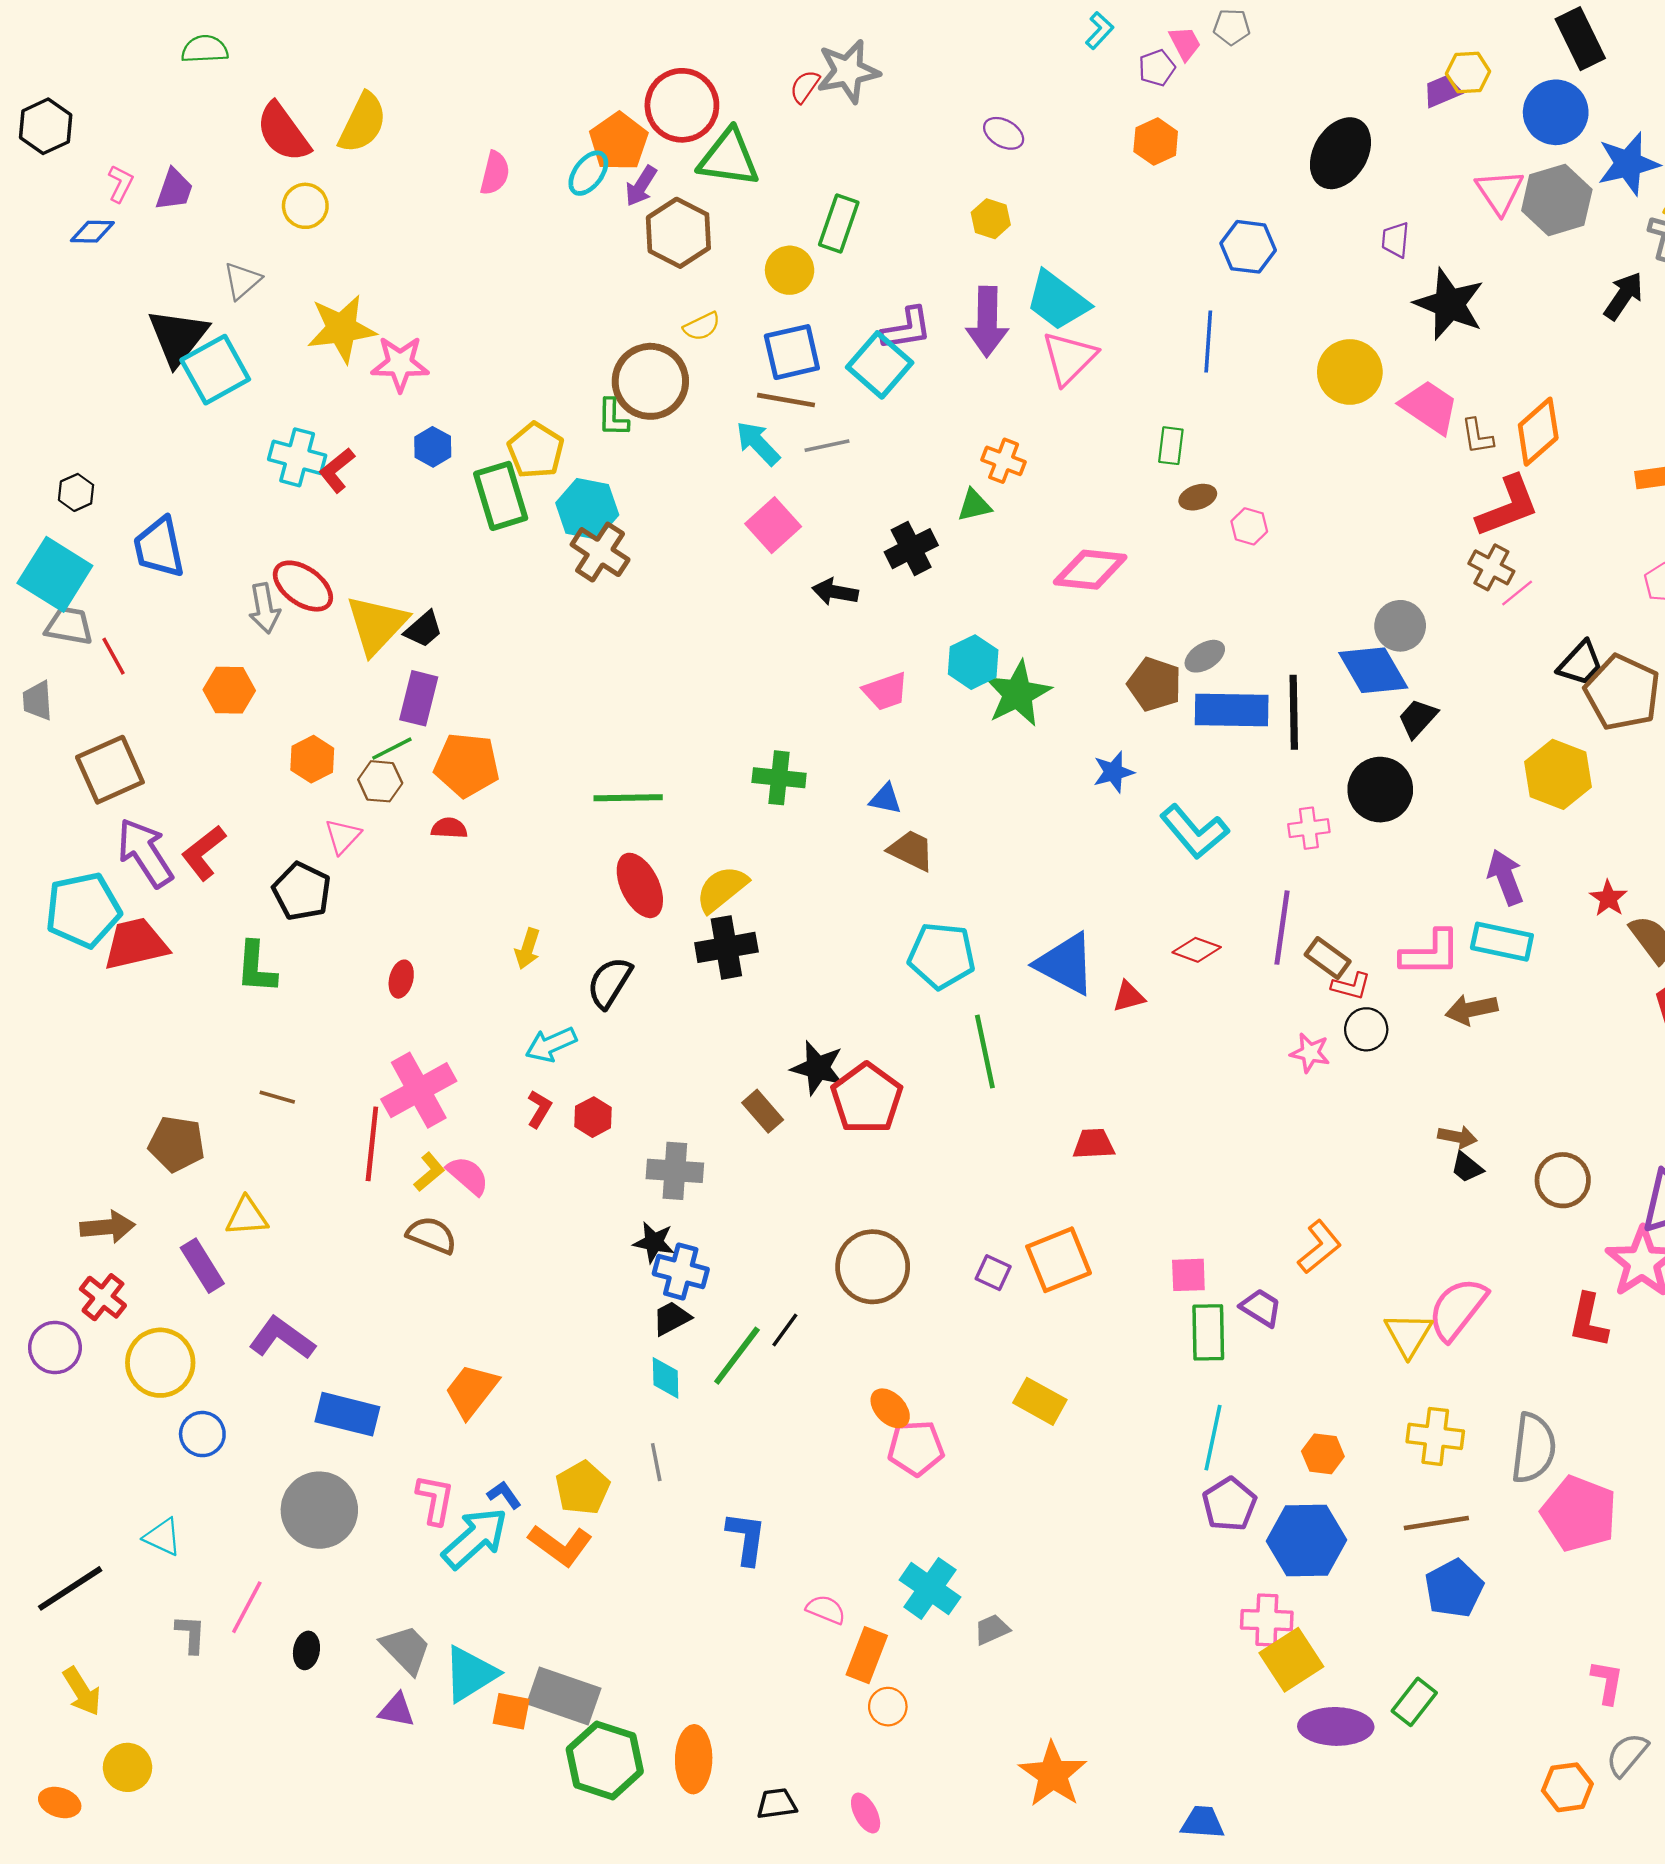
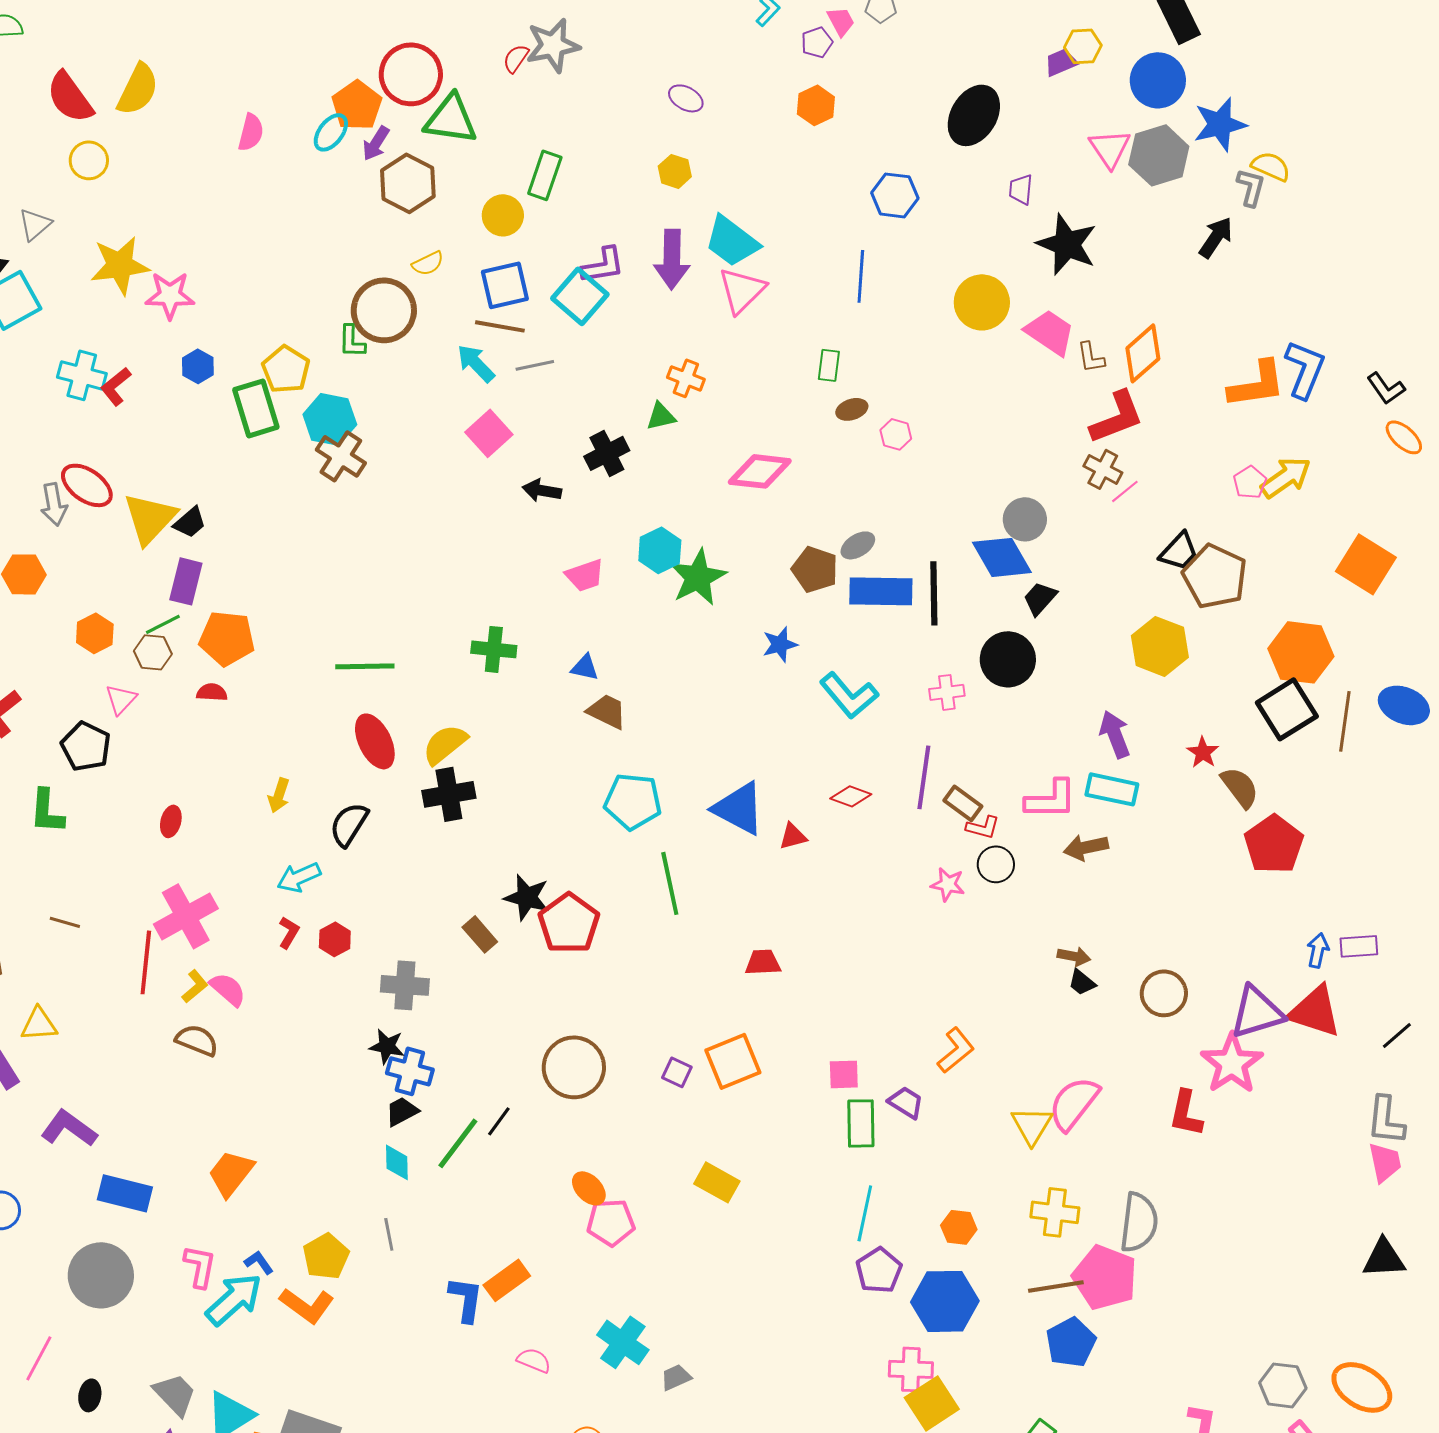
pink pentagon: (1579, 1514) -> (1105, 1277), moved
orange rectangle: (867, 1655) -> (507, 1280), moved, turned 33

